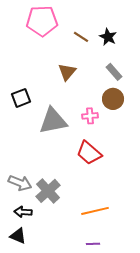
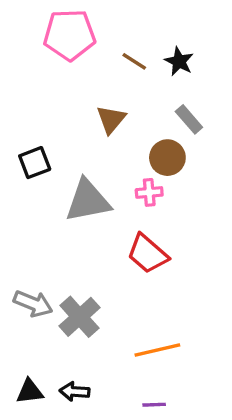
brown circle: (113, 99) -> (167, 158), moved
black arrow: (23, 212) -> (75, 391), moved
black triangle: (18, 236) -> (30, 391), turned -30

